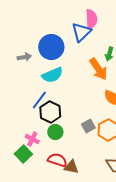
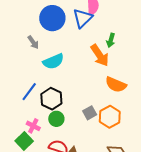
blue circle: (51, 47) -> (52, 18), moved
gray arrow: (24, 57) -> (33, 42), moved, turned 64
blue line: (39, 100) -> (29, 92), moved

